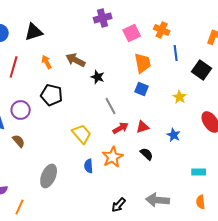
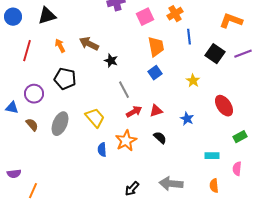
orange cross: (162, 30) -> (175, 14), turned 35
blue square: (142, 89) -> (155, 73), turned 32
gray ellipse: (49, 176) -> (60, 124), moved

